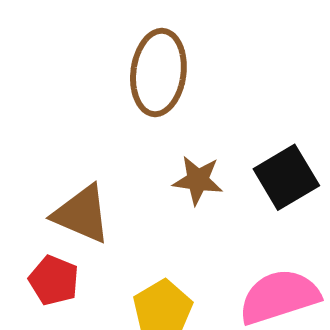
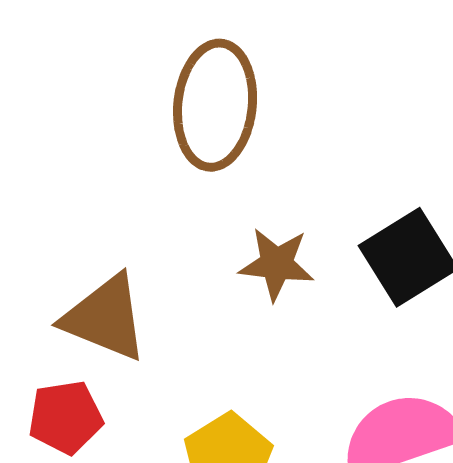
red pentagon: (54, 280) -> (66, 417), turned -30

